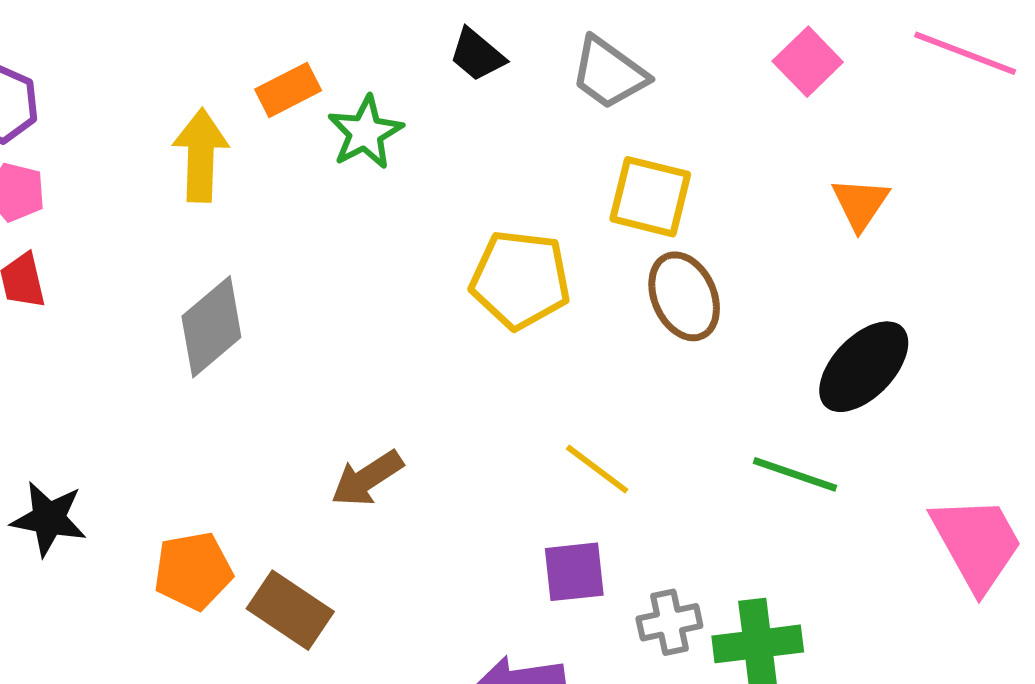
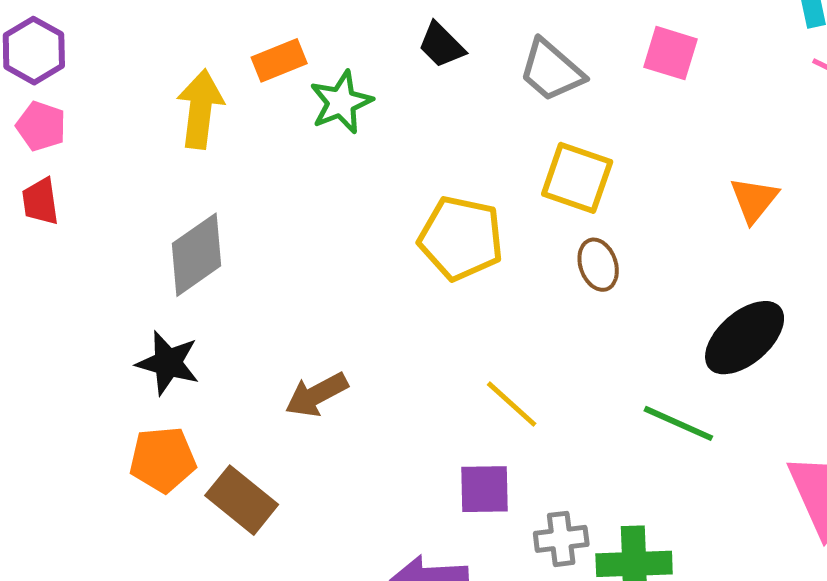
pink square: (808, 62) -> (671, 53), moved, turned -34
brown ellipse: (684, 296) -> (598, 265), size x0.7
black star: (49, 519) -> (168, 363), moved

